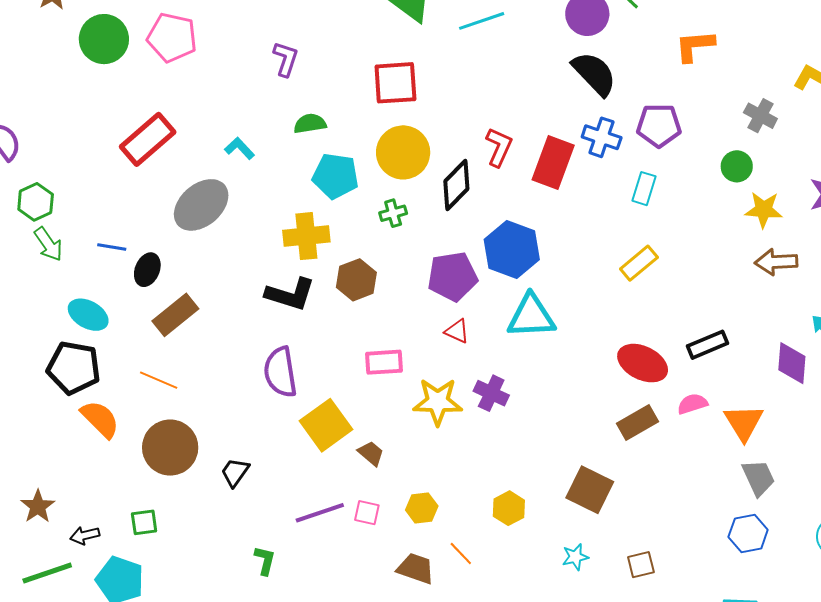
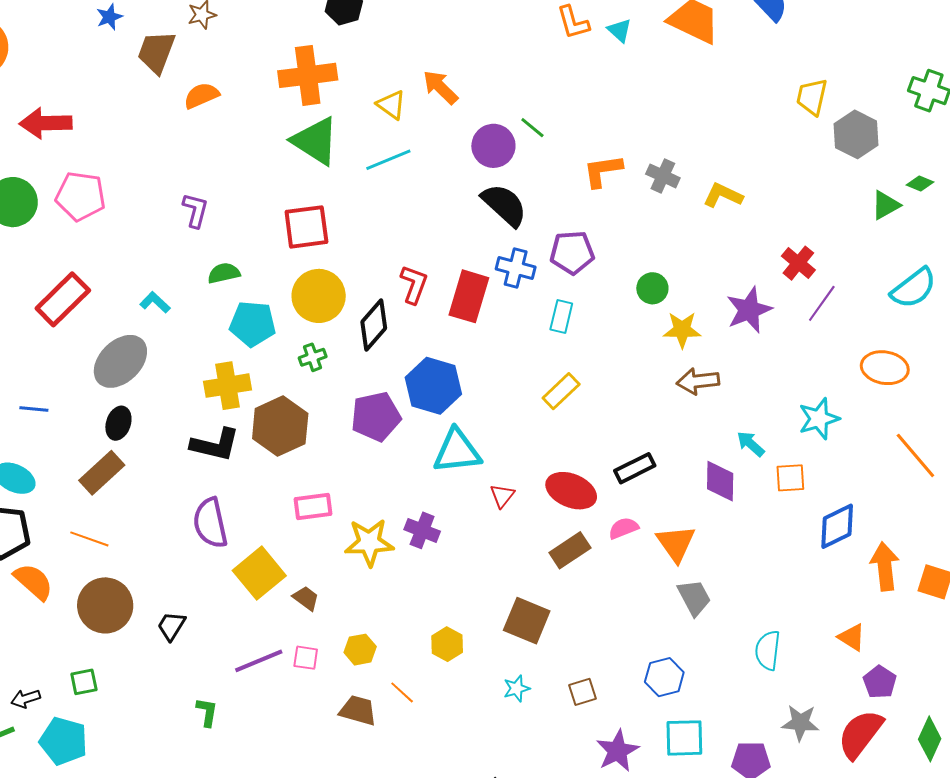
gray cross: (760, 116) -> (663, 176), moved
black ellipse: (147, 270) -> (118, 423), moved
brown hexagon: (356, 280) -> (280, 426), size x1.4
red triangle: (457, 331) -> (502, 496), moved, turned 48
blue hexagon: (748, 533) -> (664, 677), moved

